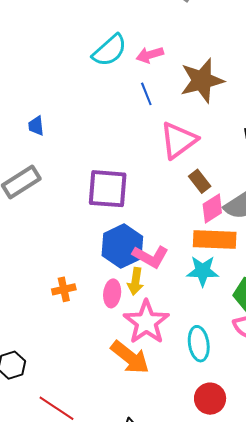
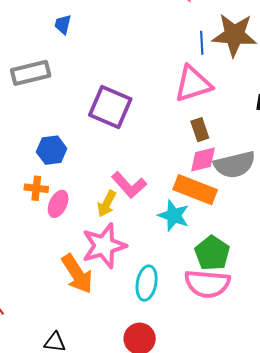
blue line: (146, 94) -> (202, 43), moved
blue hexagon: (122, 246) -> (52, 150), moved, size x0.7
pink ellipse: (112, 293) -> (58, 204), moved

